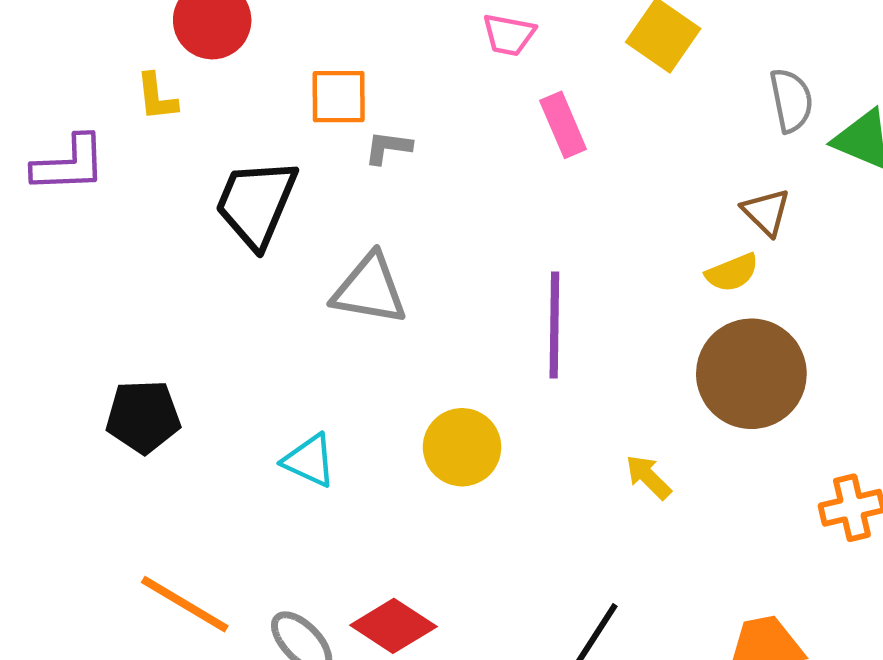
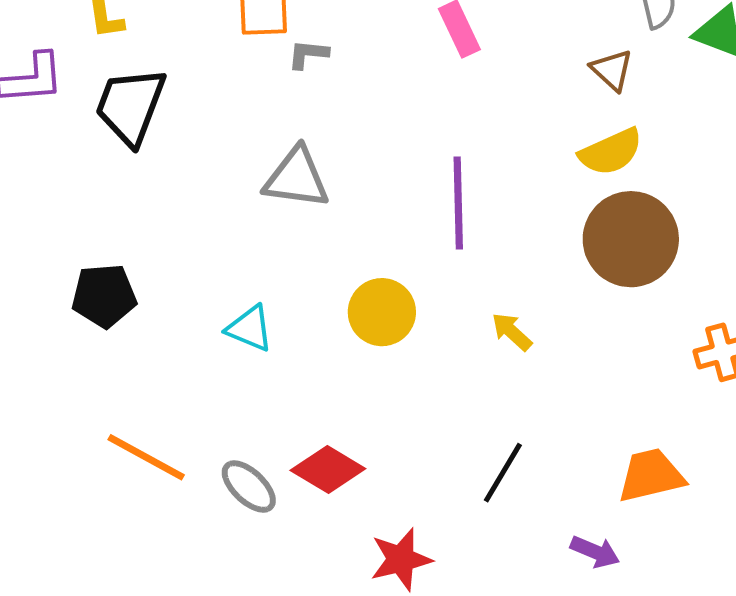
black trapezoid: (256, 203) -> (130, 106), moved
brown triangle: (766, 212) -> (612, 70), moved
yellow semicircle: (732, 273) -> (611, 152), size x1.4
yellow arrow: (648, 477) -> (512, 332), moved

